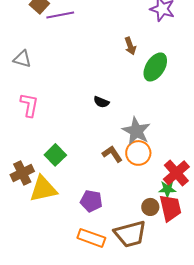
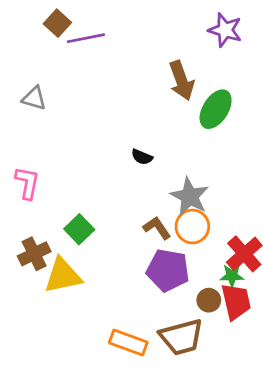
brown arrow: (130, 46) -> (181, 80), size x1.6
pink L-shape: (29, 105) -> (27, 183), moved
purple pentagon: (91, 201) -> (168, 270), moved, size x1.4

